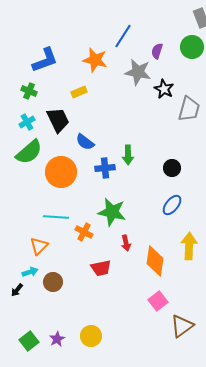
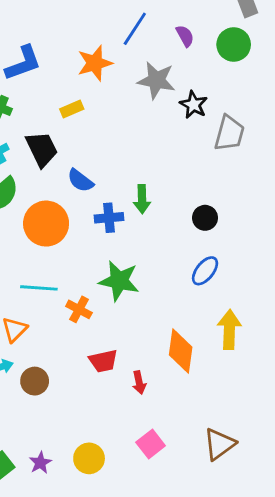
purple semicircle: (157, 51) -> (185, 36), moved, turned 133
orange star: (95, 60) -> (95, 63), turned -30
red arrow: (126, 243) -> (139, 382), moved
pink square: (158, 301) -> (151, 444), moved

